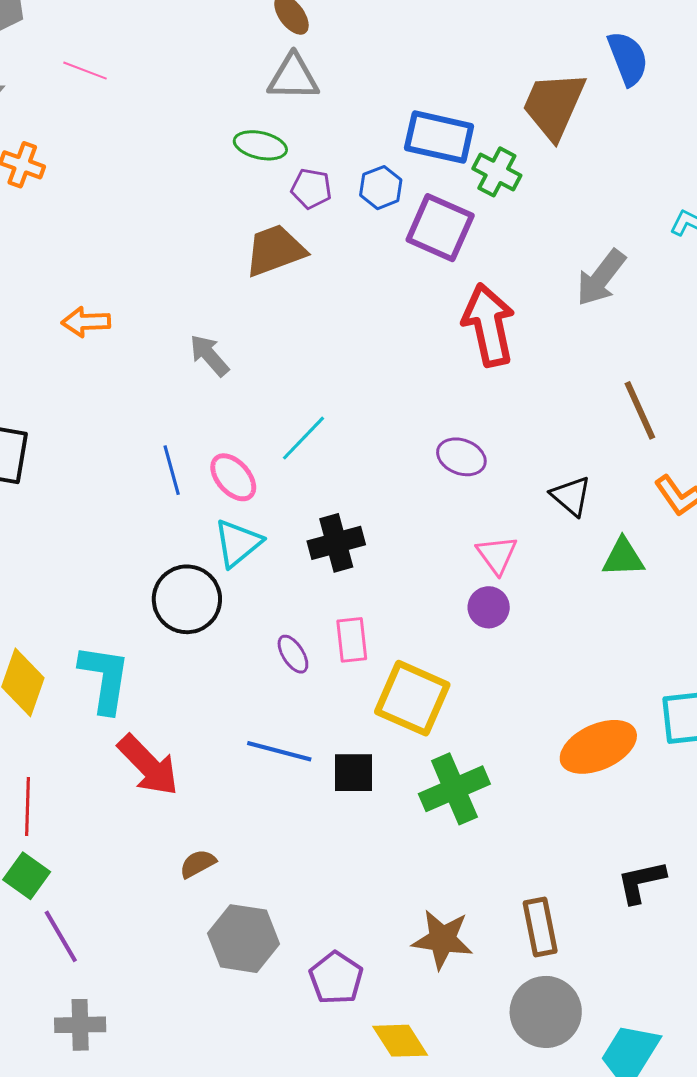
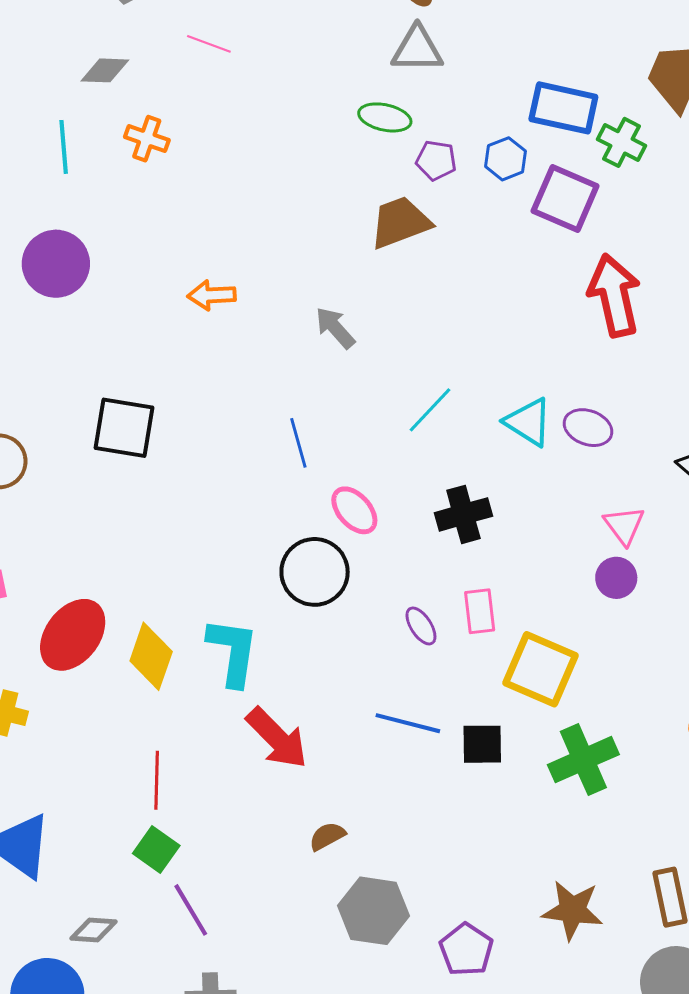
pink ellipse: (233, 477) -> (354, 510), moved
cyan triangle: (238, 543) -> (528, 422), moved, turned -48

